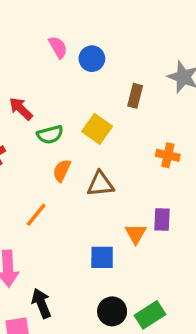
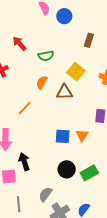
yellow square: (97, 129) -> (76, 72), moved
green semicircle: (50, 135) -> (46, 56), moved
orange triangle: (136, 234) -> (82, 135), moved

